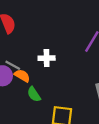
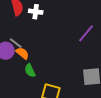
white cross: (47, 58) -> (36, 12), moved

